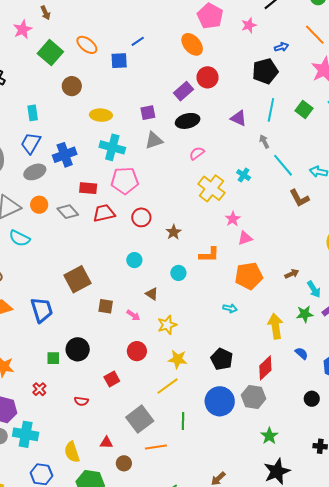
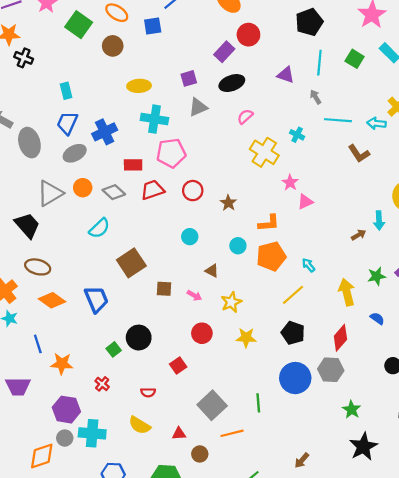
brown circle: (72, 86) -> (113, 46), moved
cyan line: (283, 165) -> (338, 120), turned -40
cyan semicircle: (20, 238) -> (99, 228), moved, turned -65
orange pentagon: (249, 276) -> (271, 256), moved
cyan arrow: (314, 289) -> (379, 221), moved, turned 36
cyan arrow: (230, 308) -> (308, 265), moved, turned -136
green square: (53, 358) -> (114, 349), turned -32
yellow line: (167, 386) -> (293, 295), moved
yellow semicircle: (72, 452) -> (140, 425), moved, turned -35

